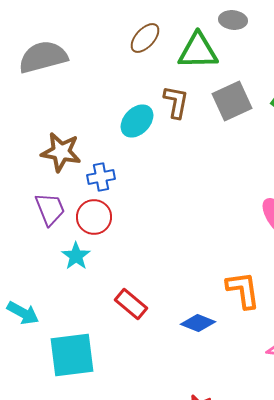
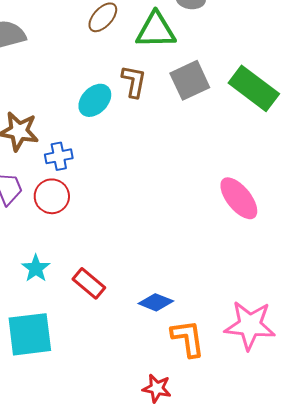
cyan star: (76, 256) -> (36, 268), moved
orange L-shape: (243, 290) -> (188, 338), moved

